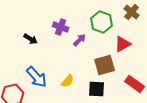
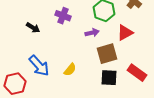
purple arrow: (80, 40) -> (92, 33), moved, turned 32
black square: (97, 89) -> (109, 78), moved

